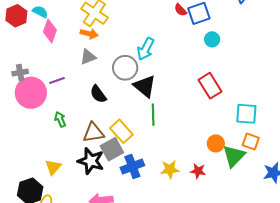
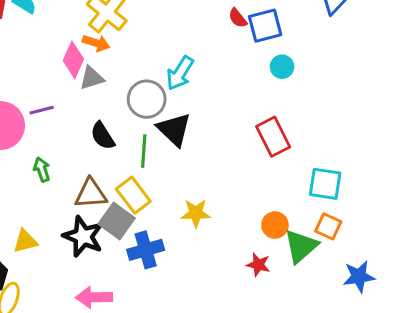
pink diamond: (50, 31) -> (73, 60), moved
green line: (153, 115) -> (144, 151), moved
gray square: (112, 149) -> (117, 221), turned -30
yellow triangle: (53, 167) -> (25, 241), turned 30
yellow star: (170, 169) -> (196, 213), moved
red star: (198, 171) -> (258, 265), moved

